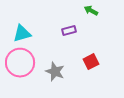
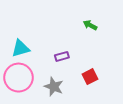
purple rectangle: (69, 31) -> (62, 56), moved

